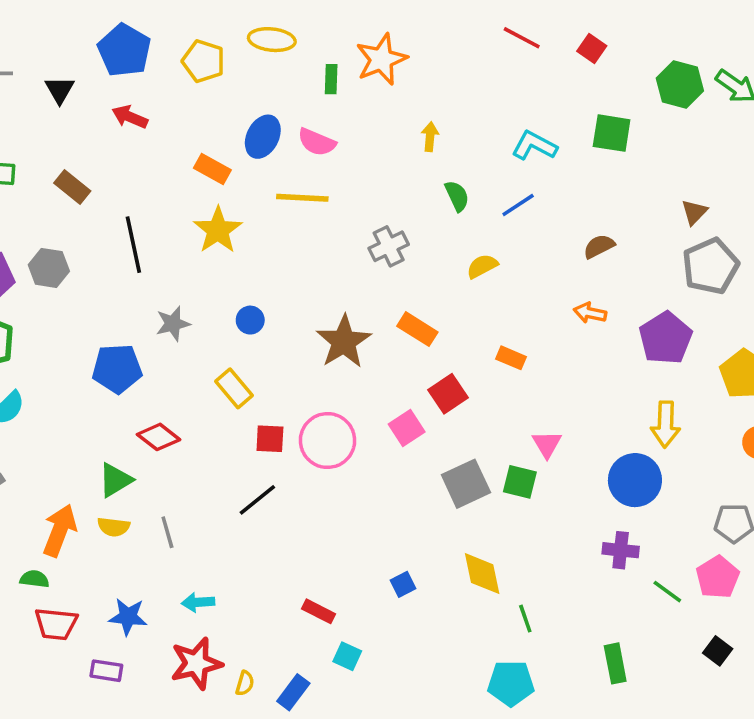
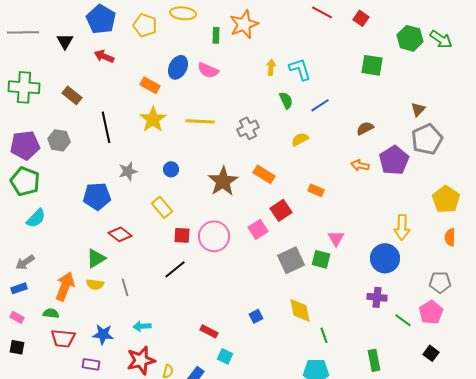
cyan L-shape: (534, 146) -> (300, 69), moved, turned 45
yellow line: (302, 198) -> (200, 121), moved
purple pentagon: (666, 338) -> (394, 160), moved

